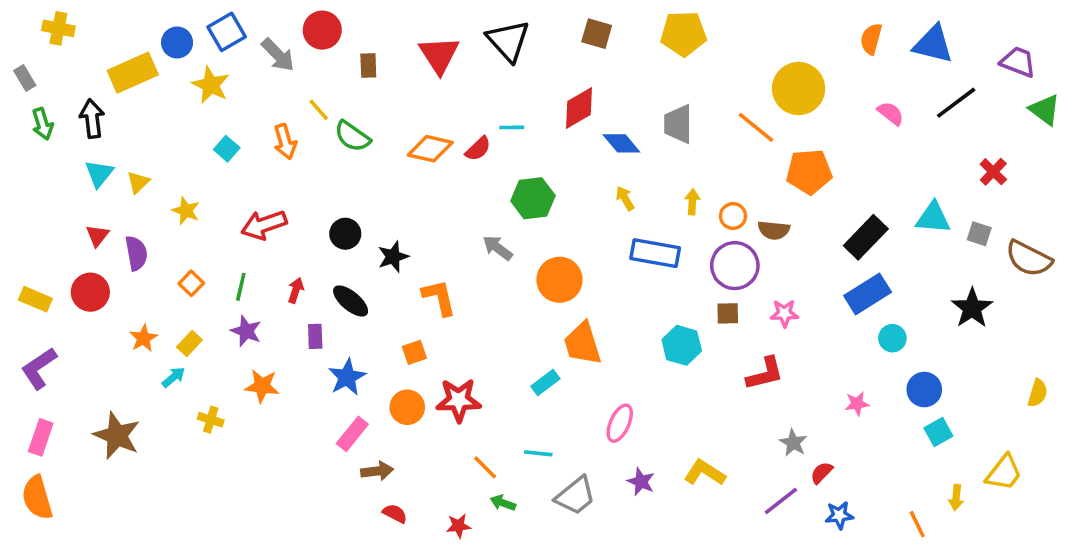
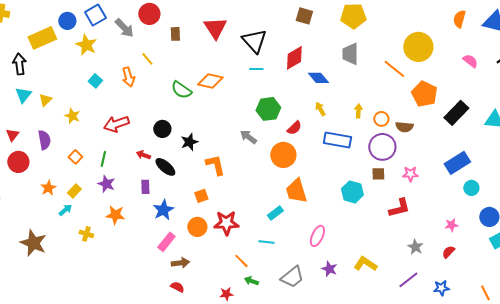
black triangle: (508, 41) -> (254, 41), moved
gray trapezoid: (678, 124) -> (350, 54), moved
green semicircle: (352, 136) -> (181, 90), moved
red semicircle: (478, 149) -> (294, 128), moved
orange pentagon: (809, 172) -> (424, 94), turned 30
red triangle: (97, 235) -> (12, 135), moved
black rectangle: (866, 237) -> (456, 113), moved
red arrow: (296, 290) -> (143, 155), moved, turned -88
cyan line: (538, 453) -> (266, 242), moved
red semicircle: (822, 473) -> (448, 252), moved
red semicircle: (395, 513) -> (177, 287), moved

